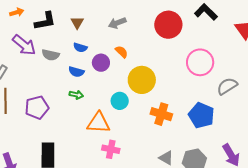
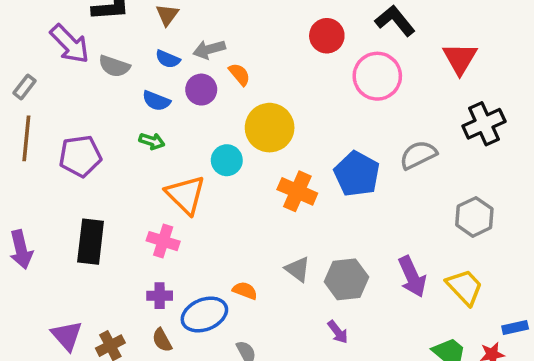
gray arrow: (117, 23) -> (209, 49), moved
red circle: (168, 25) -> (327, 36), size x0.7
pink circle: (200, 62) -> (377, 76), moved
blue pentagon: (201, 115) -> (357, 174), moved
orange triangle: (99, 123) -> (186, 195), turned 35
pink cross: (111, 149) -> (163, 241), moved

